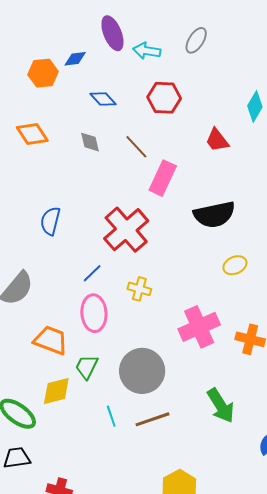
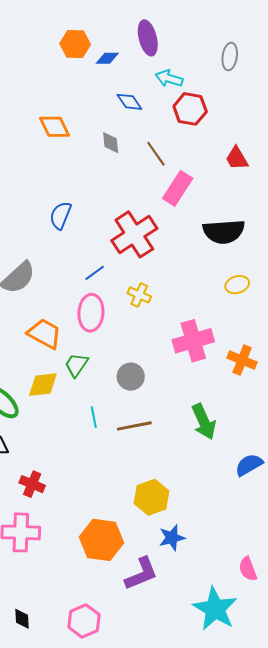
gray ellipse: (196, 40) -> (230, 57), turned -32
cyan arrow: (147, 51) -> (169, 78), moved
orange hexagon: (43, 73) -> (75, 44), moved
gray circle: (142, 371) -> (131, 377), size x0.6

